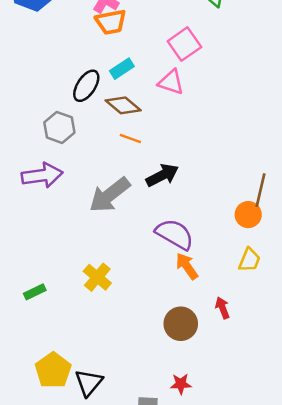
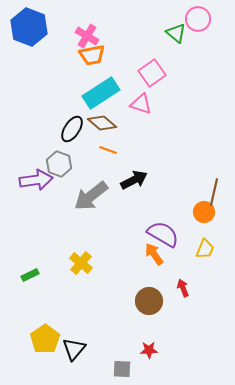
cyan rectangle: (122, 69) -> (101, 93), size x1.8
black ellipse: (86, 86) -> (72, 129), moved
gray hexagon: (59, 127) -> (59, 164), moved
purple semicircle: (175, 234) -> (163, 234), moved

